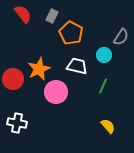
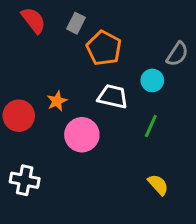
orange star: (39, 69) -> (57, 101), size x0.6

